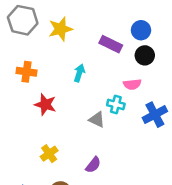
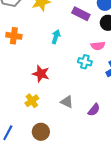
red star: (45, 104) -> (41, 74), moved
gray triangle: (97, 120) -> (67, 102), moved
purple semicircle: (93, 165) -> (94, 110), moved

